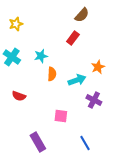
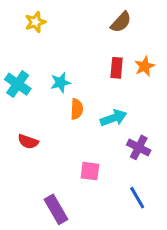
yellow star: (16, 24) -> (35, 22), moved
red rectangle: (73, 38) -> (117, 68), moved, turned -32
orange star: (98, 67) -> (145, 66), moved
blue line: (85, 143) -> (137, 198), moved

